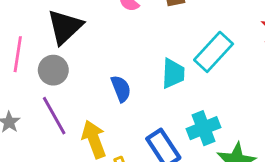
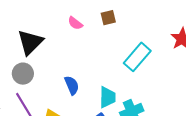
cyan trapezoid: (173, 73) -> (107, 97), moved

